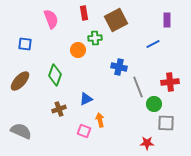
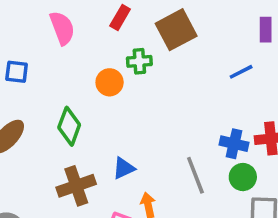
red rectangle: (84, 13) -> (120, 17), turned 40
blue cross: (119, 67) -> (234, 144), moved
gray line: (138, 87) -> (195, 175), moved
brown cross: (59, 109) -> (76, 186), size x1.5

